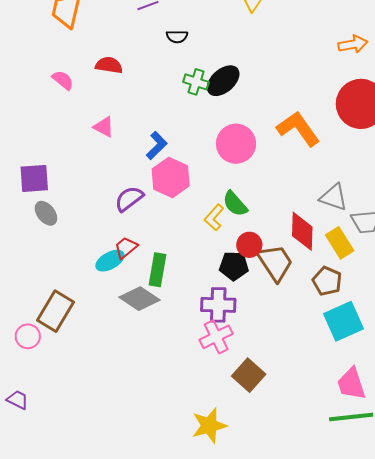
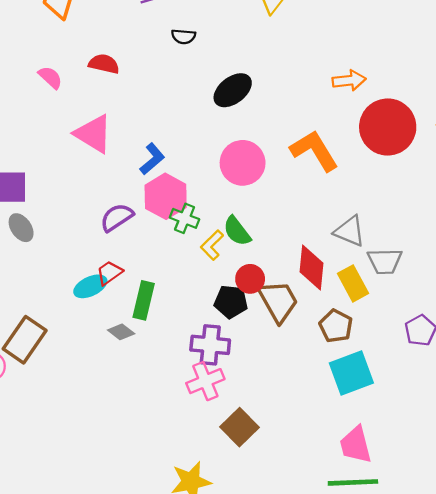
orange arrow: (353, 44) -> (349, 80), moved
green cross: (196, 82) -> (185, 218), moved
pink triangle: (104, 127) -> (93, 134), size x1.6
gray diamond: (140, 299) -> (121, 332), size x0.6

